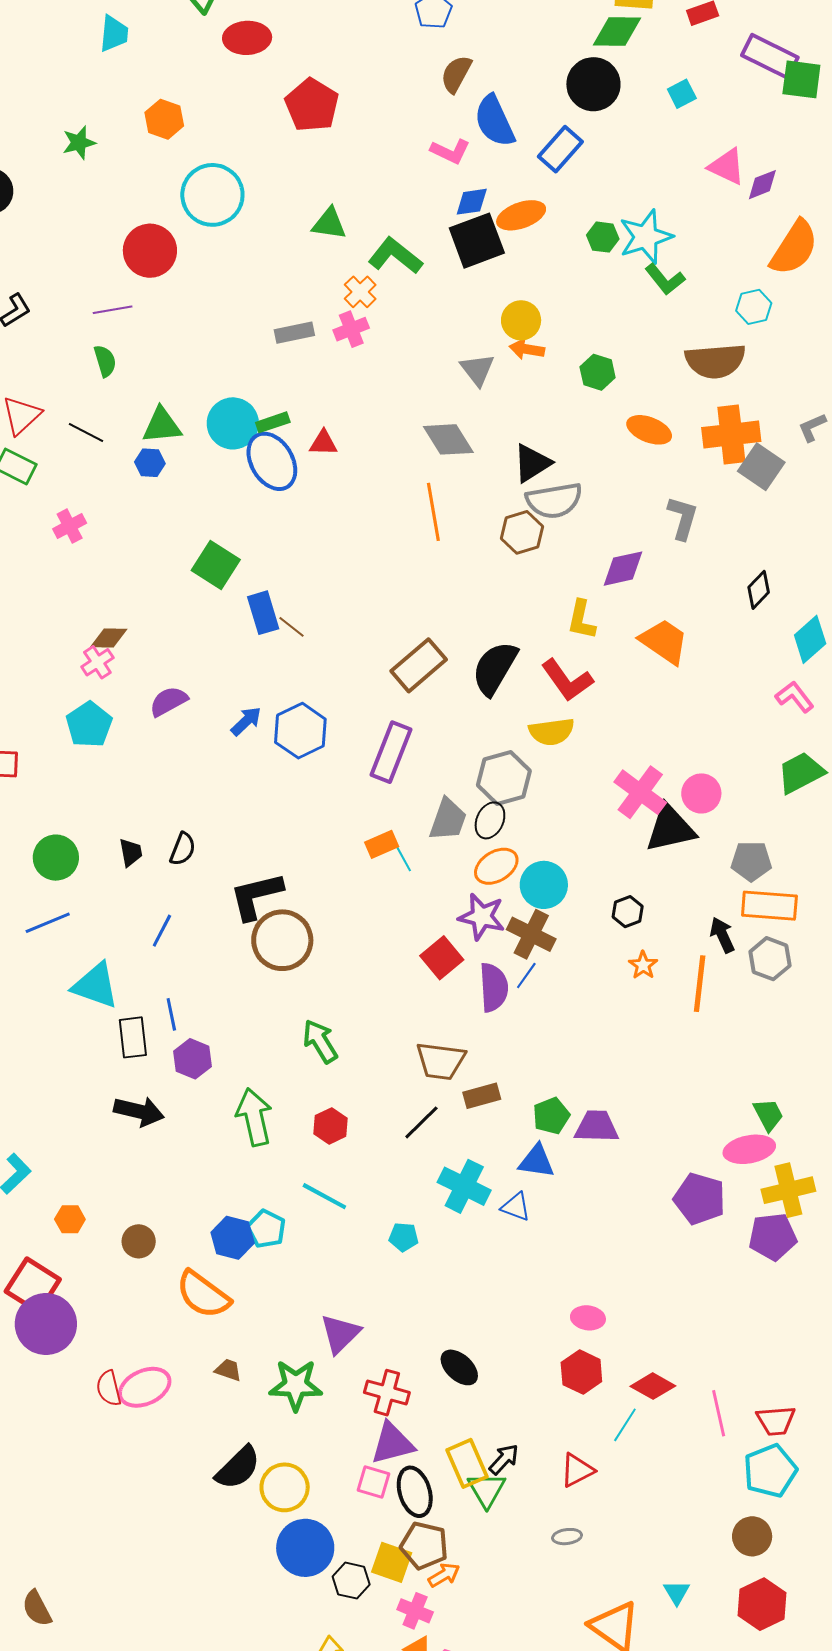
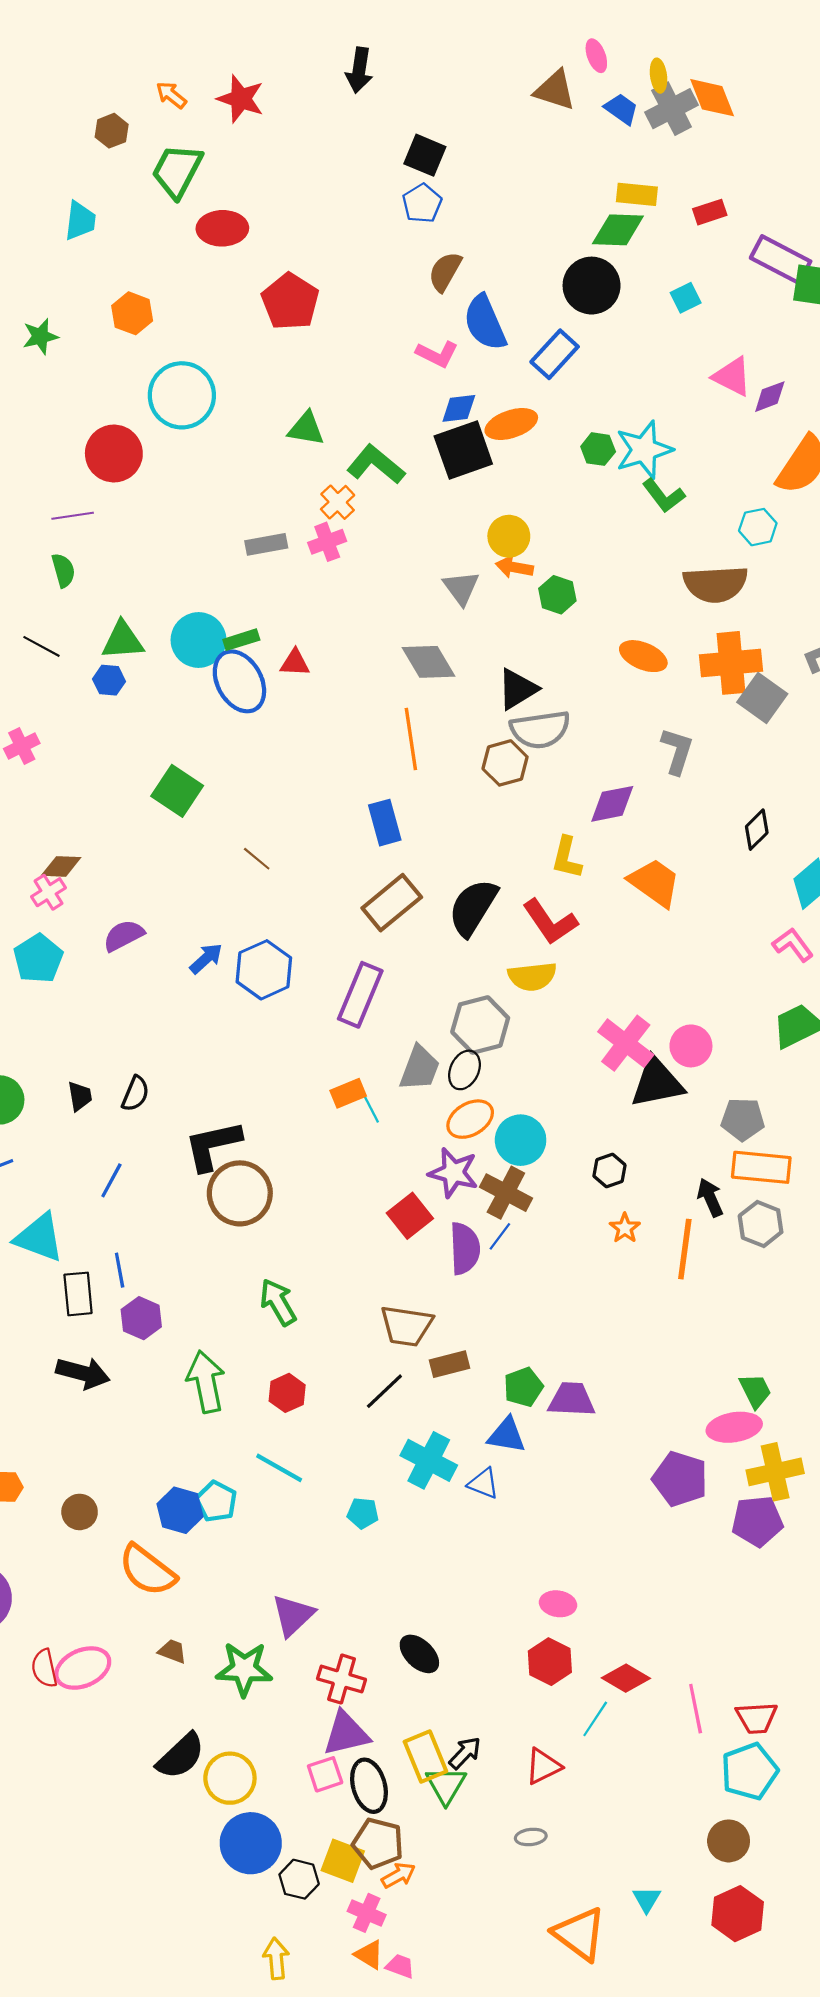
green hexagon: (598, 372) -> (557, 595), moved
blue rectangle: (263, 613) -> (385, 823), moved
pink square: (373, 1482) -> (325, 1774), turned -36

